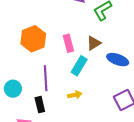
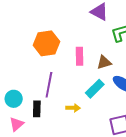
cyan rectangle: (79, 66) -> (95, 89), moved
cyan circle: (13, 89) -> (14, 99), moved

